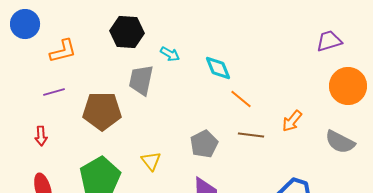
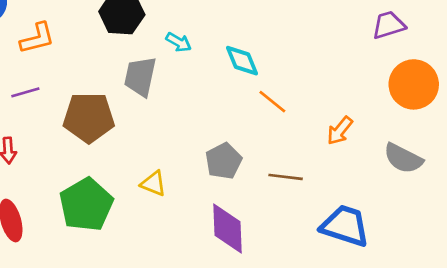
brown line: (251, 135) -> (286, 177), moved
yellow triangle: (151, 161) -> (154, 184), turned -30

